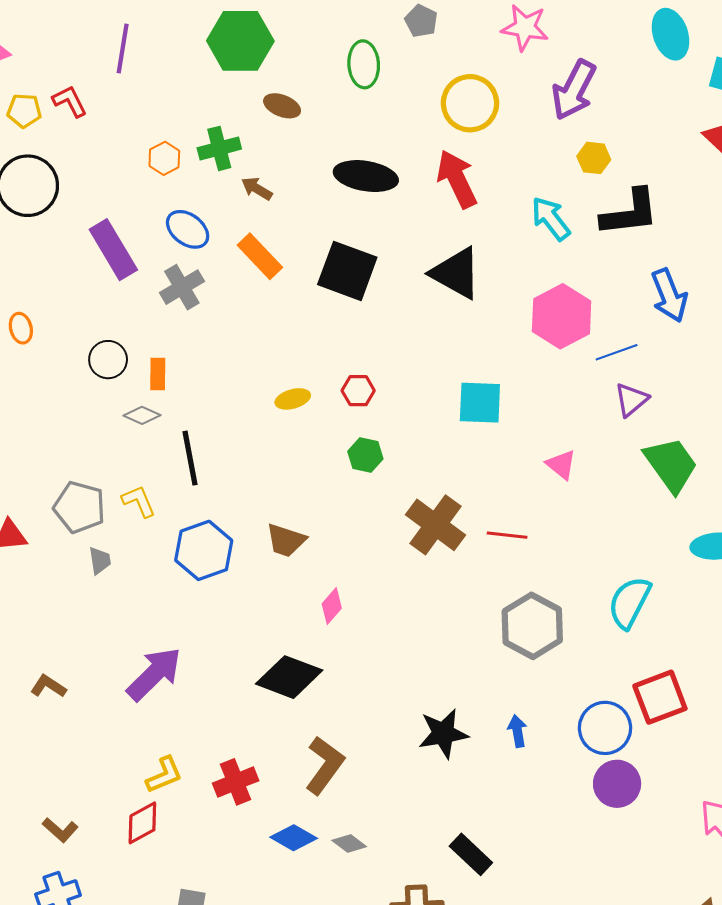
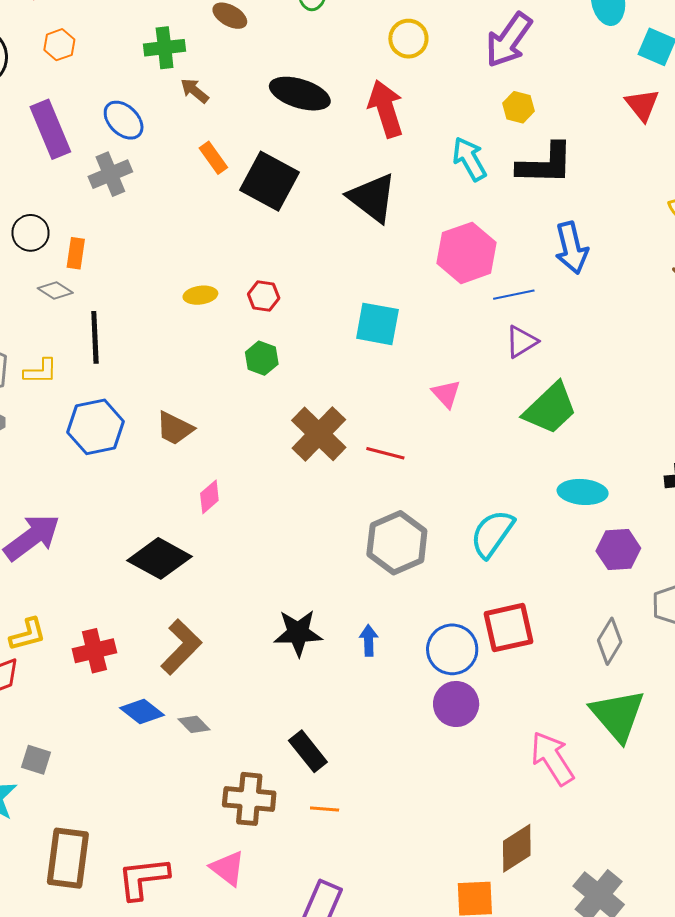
yellow circle: (470, 103) -> (408, 39), size x0.7
orange hexagon: (164, 158) -> (59, 45), moved
orange rectangle: (260, 256) -> (213, 158), moved, size x0.7
green trapezoid: (671, 465) -> (550, 409), turned 74
yellow L-shape: (139, 501) -> (41, 371), turned 105

